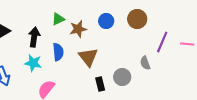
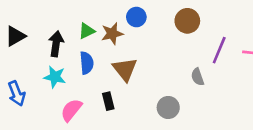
green triangle: (58, 19) -> (87, 31), moved
blue circle: (106, 21) -> (136, 17), moved
gray circle: (122, 77) -> (168, 107), moved
black rectangle: (100, 84) -> (108, 101), moved

